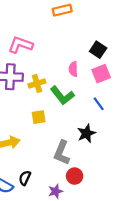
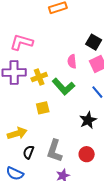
gray L-shape: (62, 153) -> (54, 151), moved
red circle: (75, 176) -> (87, 154), moved
black semicircle: (25, 178) -> (29, 152), moved

